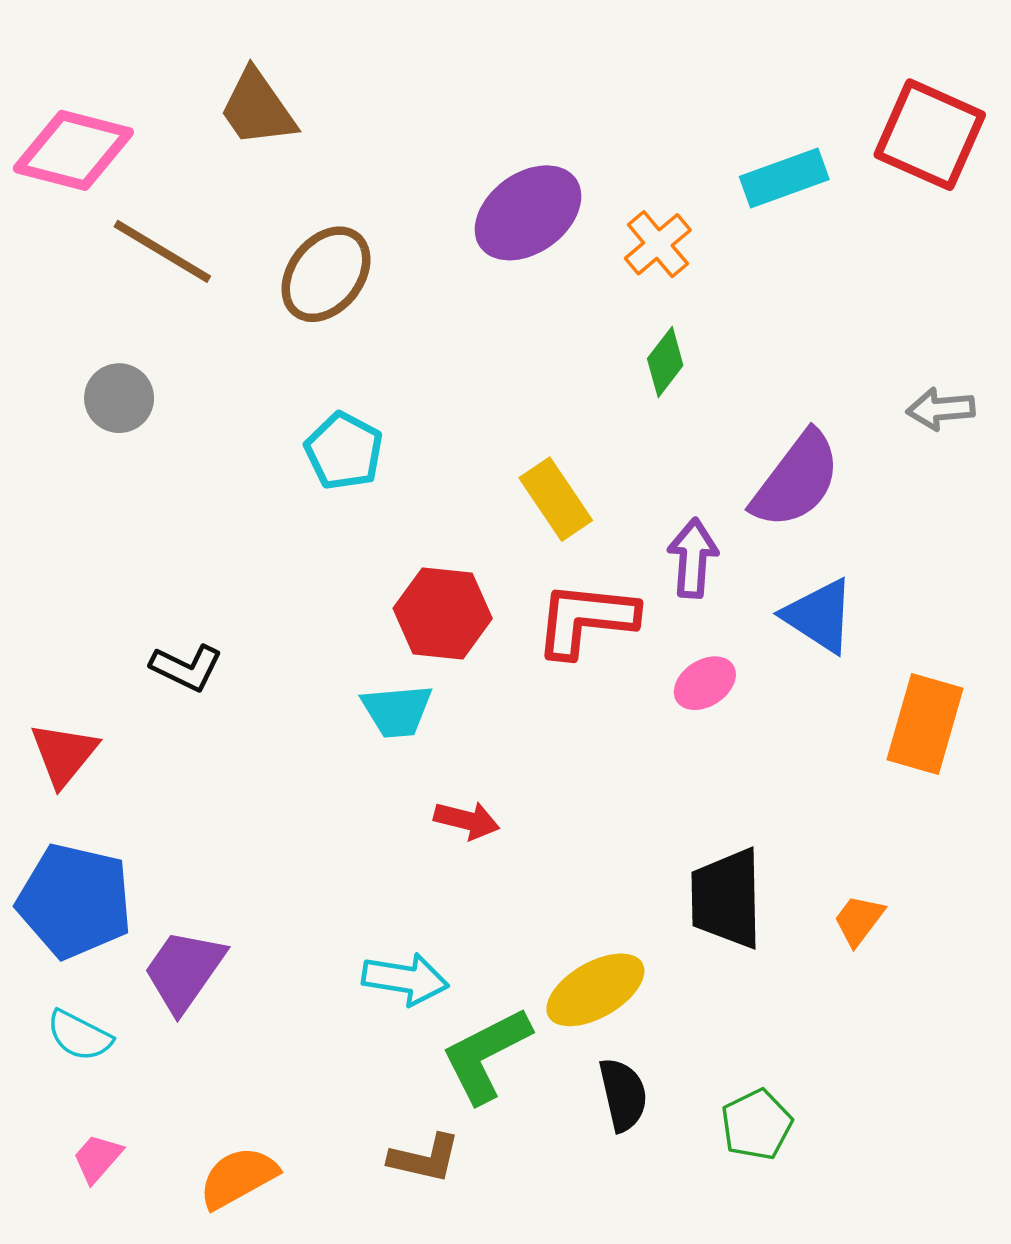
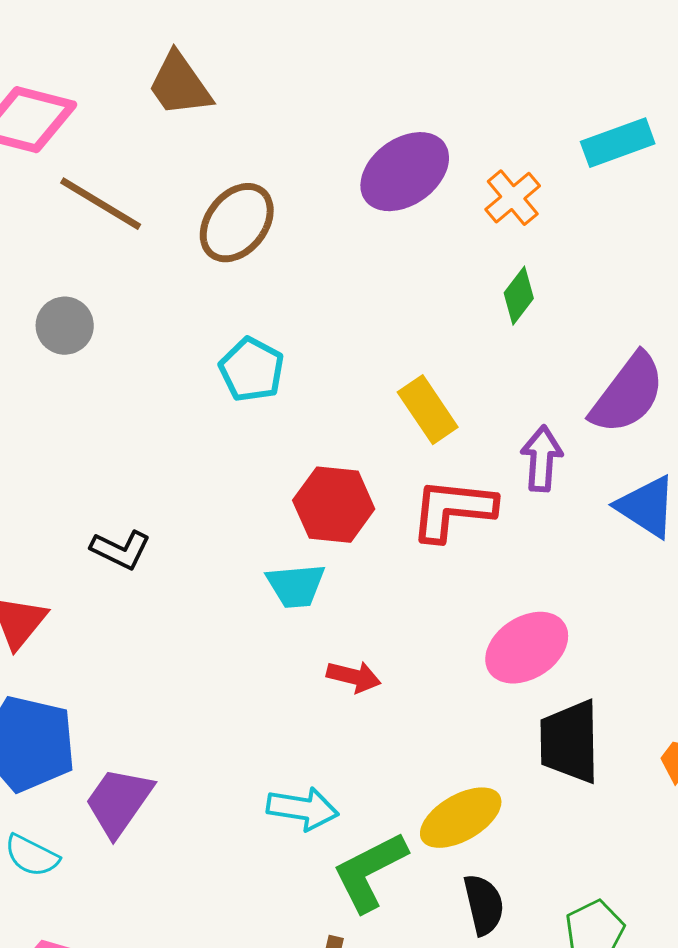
pink ellipse: (705, 683) -> (527, 648), moved, size x1.6

